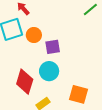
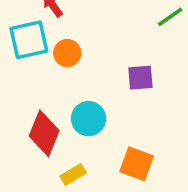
purple square: (53, 47) -> (140, 78), moved

